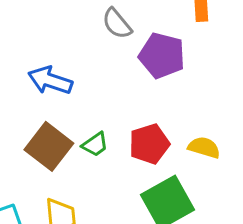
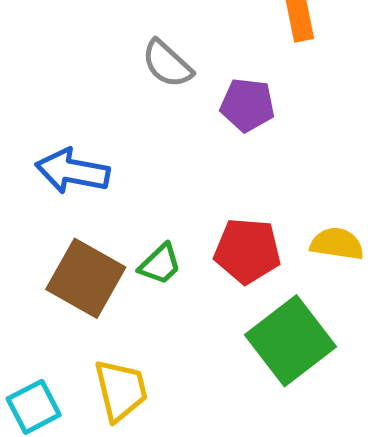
purple pentagon: (162, 56) -> (247, 105), size x0.7
red pentagon: (149, 144) -> (247, 251), turned 30

